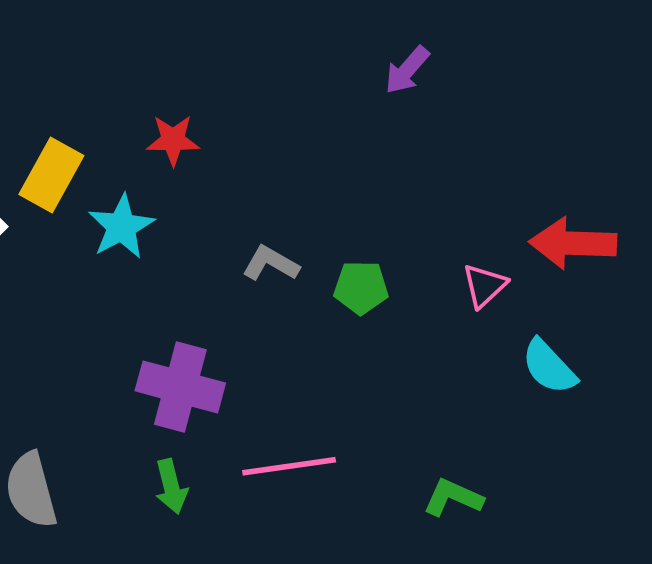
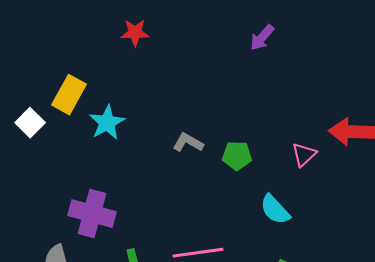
red star: (173, 140) -> (135, 33), moved
cyan semicircle: (549, 367) -> (275, 210), moved
purple cross: (180, 387) -> (92, 214), moved

